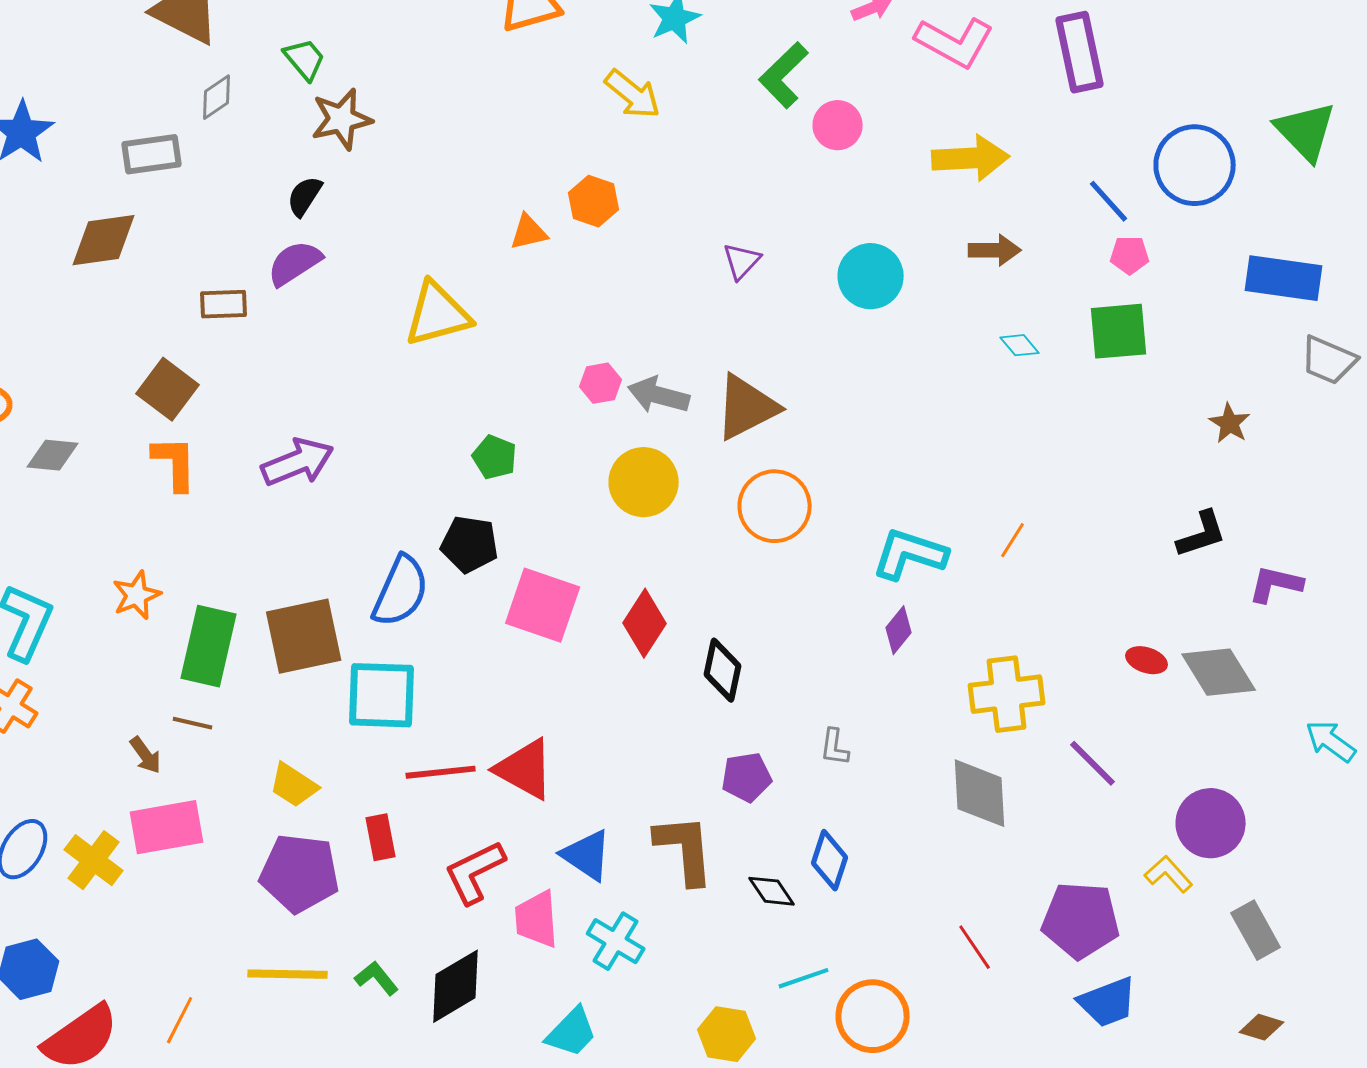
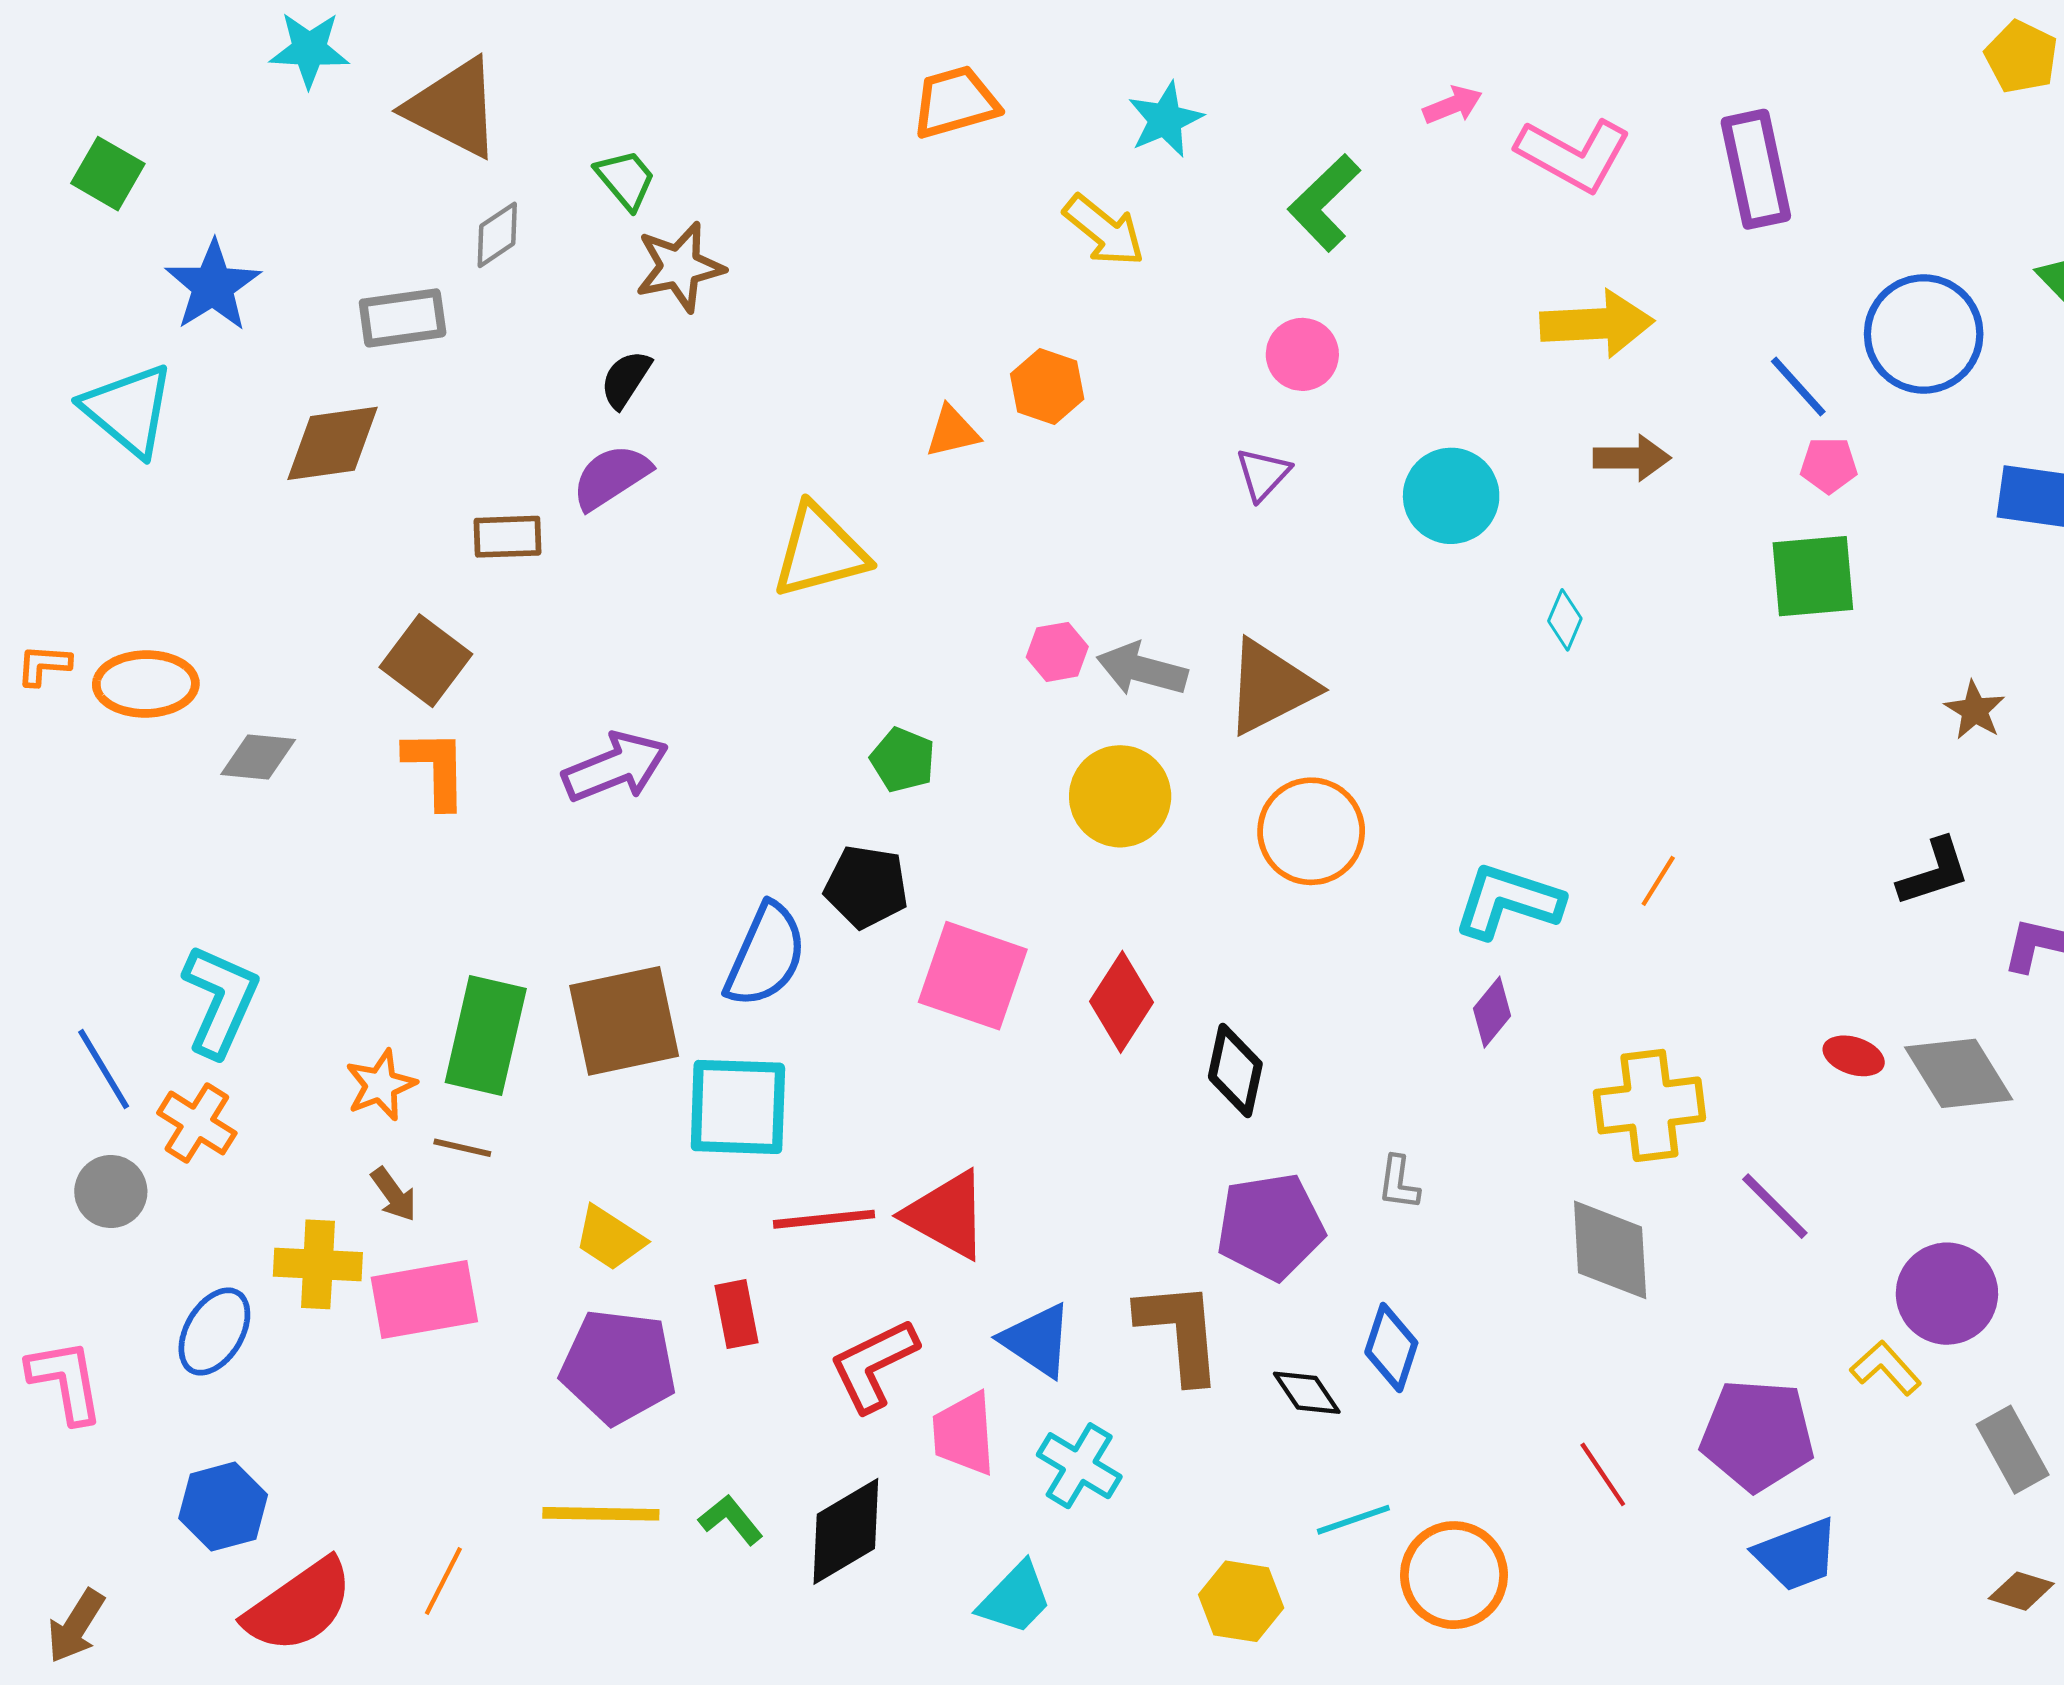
pink circle: (838, 125) -> (1302, 354), moved
cyan diamond: (1020, 345) -> (1565, 620), moved, turned 63
orange star: (137, 595) -> (381, 1085), moved
purple pentagon: (747, 777) -> (1270, 1227), size x1.5
yellow cross: (94, 860) -> (318, 1264), moved, turned -34

